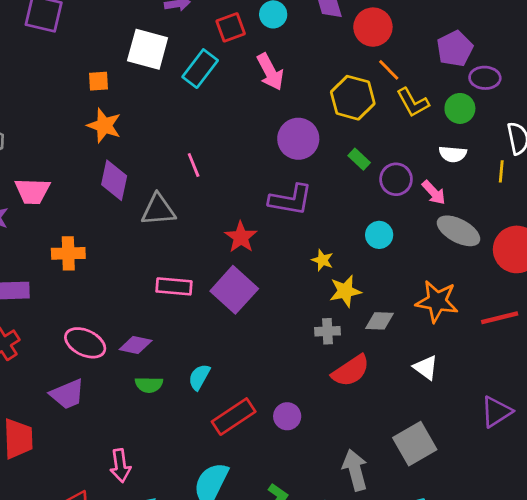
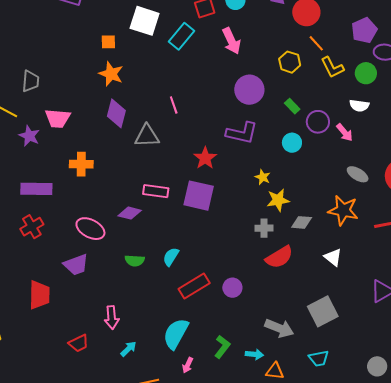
yellow hexagon: (353, 98) -> (290, 62), size x0.7
gray ellipse: (459, 231) -> (358, 174), moved, size x0.7
cyan circle: (379, 235) -> (292, 143), moved
purple square: (234, 290) -> (199, 196), turned -32
purple diamond: (136, 345) -> (130, 213), moved
gray arrow: (355, 470) -> (279, 328), turned 124

